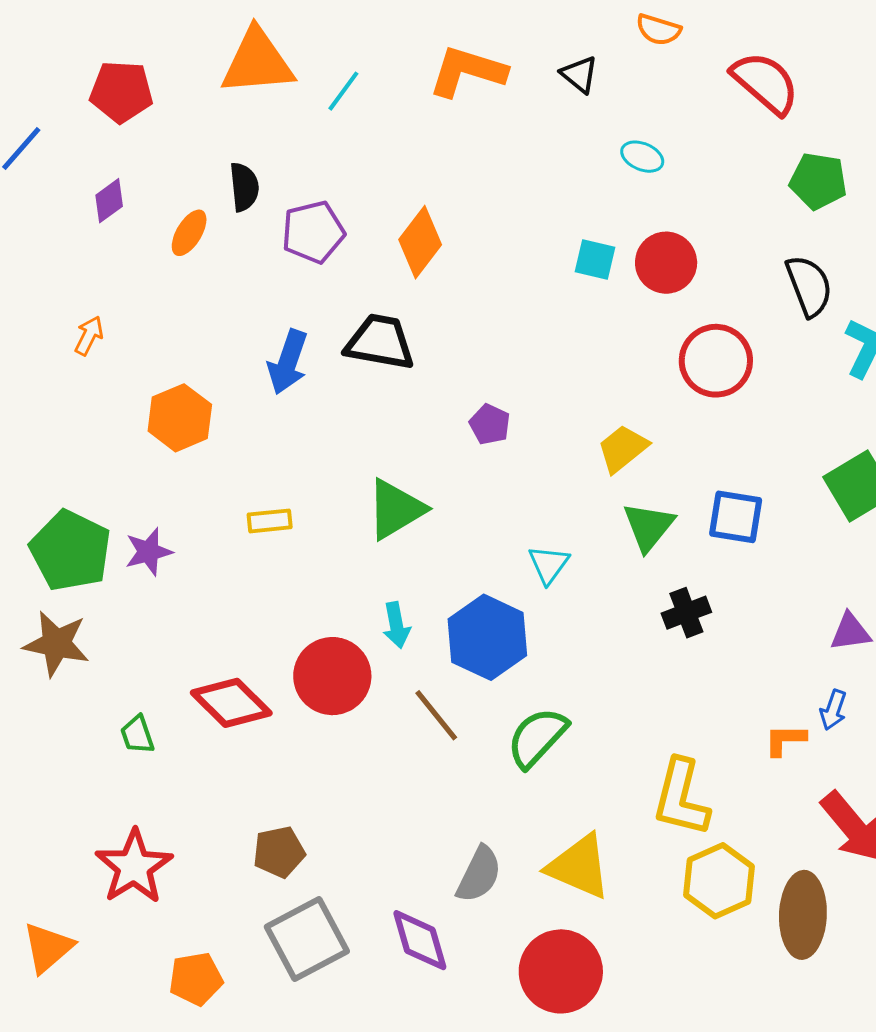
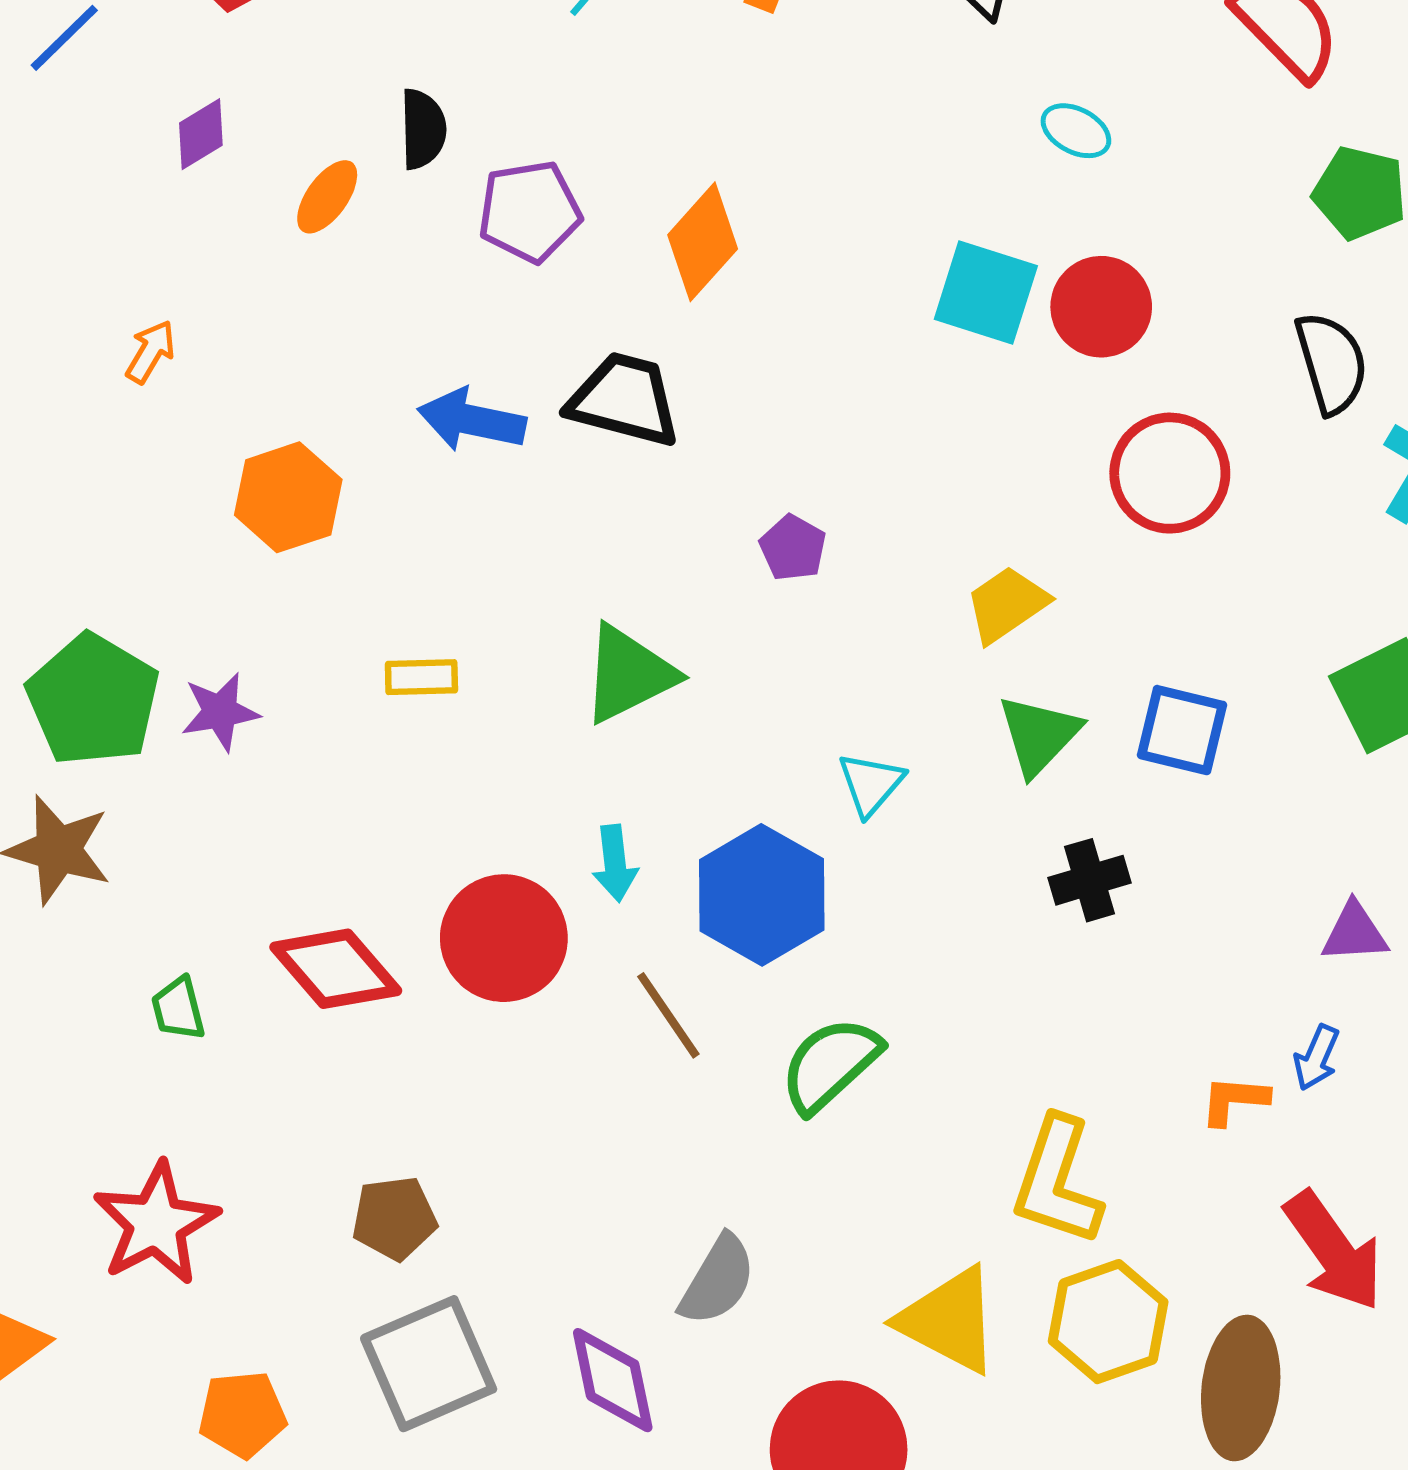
cyan square: (595, 260) -> (986, 292), size x1.5
blue arrow: (288, 362) -> (472, 420), turned 78
yellow triangle: (579, 866) -> (949, 1320), moved

